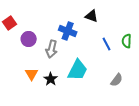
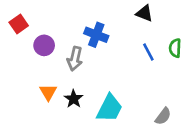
black triangle: (92, 16) -> (144, 13), moved
cyan trapezoid: (78, 70) -> (110, 108), moved
gray semicircle: (117, 80) -> (163, 116), moved

